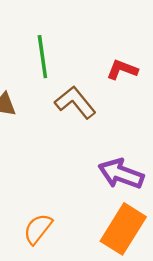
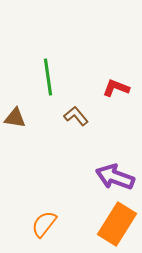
brown L-shape: (75, 102) -> (76, 116), size x0.7

